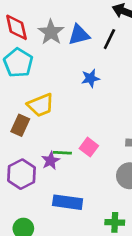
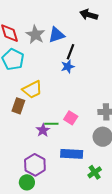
black line: (109, 39) -> (71, 52), moved
purple hexagon: (22, 174) -> (35, 165), moved
blue rectangle: (68, 202) -> (72, 154), moved
green cross: (115, 222) -> (95, 172), turned -32

